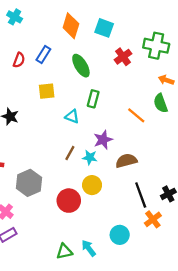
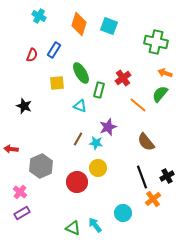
cyan cross: (15, 17) -> (39, 16), moved
red cross: (123, 57) -> (123, 78), moved
green ellipse: (81, 66) -> (81, 73), moved
green semicircle: (161, 103) -> (160, 94), turned 60
brown semicircle: (126, 161) -> (146, 142), moved, turned -114
green triangle: (64, 251) -> (73, 228), turned 35

